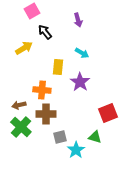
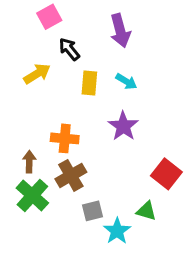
purple arrow: (78, 20) -> (120, 31), size x1.5
yellow rectangle: (58, 67) -> (89, 83), moved
brown arrow: (19, 105) -> (29, 162), turned 104
red square: (108, 113) -> (166, 174), turned -30
brown cross: (46, 114) -> (71, 175), turned -30

